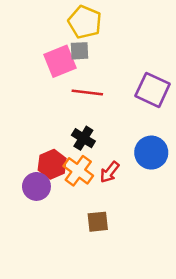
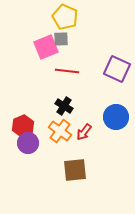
red hexagon: (52, 164) -> (23, 126), moved
brown square: (98, 222) -> (75, 170), size x1.4

